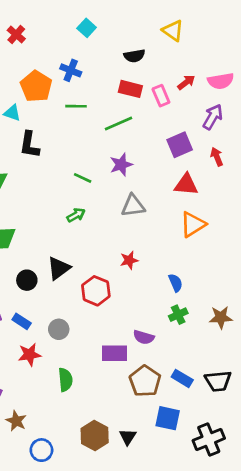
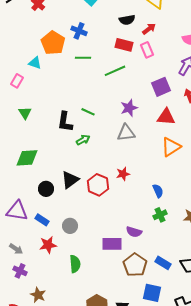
red arrow: (186, 82) -> (149, 29), moved
black L-shape: (30, 145) -> (65, 122), moved
purple star: (121, 165) -> (129, 108), moved
red hexagon: (96, 291) -> (98, 185), moved

